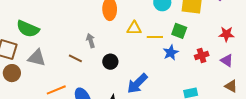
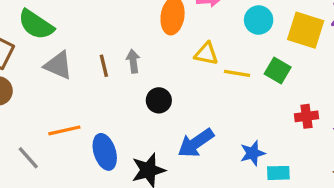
blue star: (171, 53) -> (253, 153), moved
gray triangle: (37, 58) -> (58, 65), moved
brown line: (75, 58) -> (104, 66), moved, turned 40

